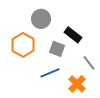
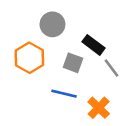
gray line: (89, 63) -> (111, 68), moved
blue line: (50, 73) -> (64, 94), turned 36

